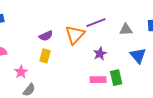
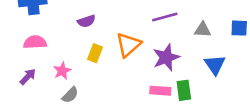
orange triangle: (75, 35) -> (128, 45), moved
purple semicircle: (46, 36) -> (86, 21), moved
purple star: (100, 54) -> (166, 57), size x1.5

